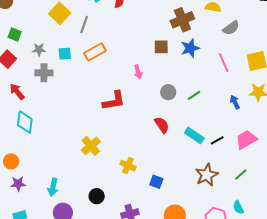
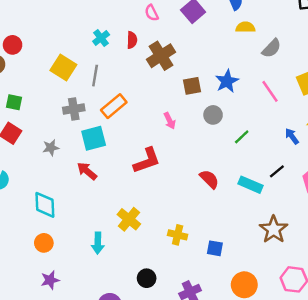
brown cross: (182, 20) -> (161, 56), moved
gray star: (39, 50) -> (51, 148), moved
cyan square: (65, 54) -> (94, 138), moved, size x1.5
gray cross: (44, 73) -> (74, 109), moved
red arrow: (17, 92) -> (87, 171), moved
gray circle: (168, 92) -> (213, 115), moved
black line: (217, 140) -> (277, 171), moved
orange circle: (11, 161) -> (44, 243), moved
cyan arrow: (53, 187) -> (98, 243), moved

